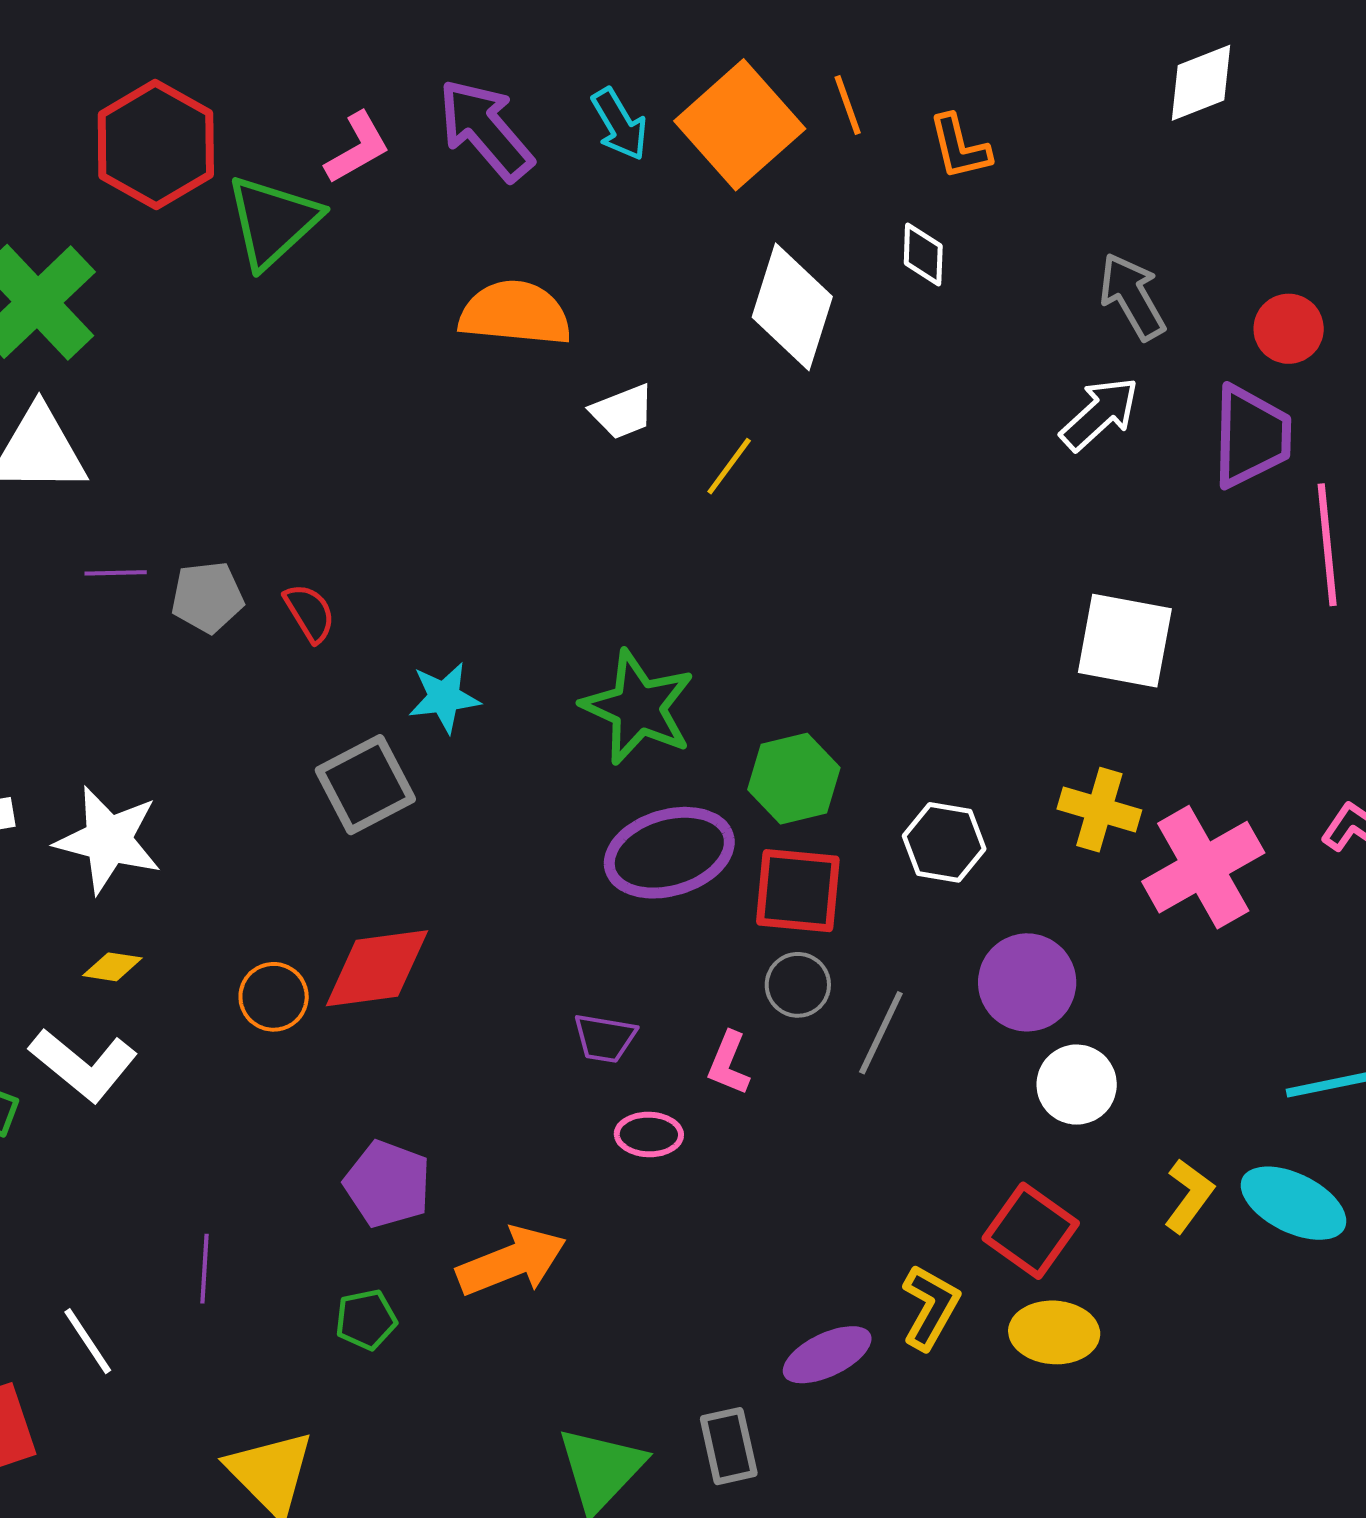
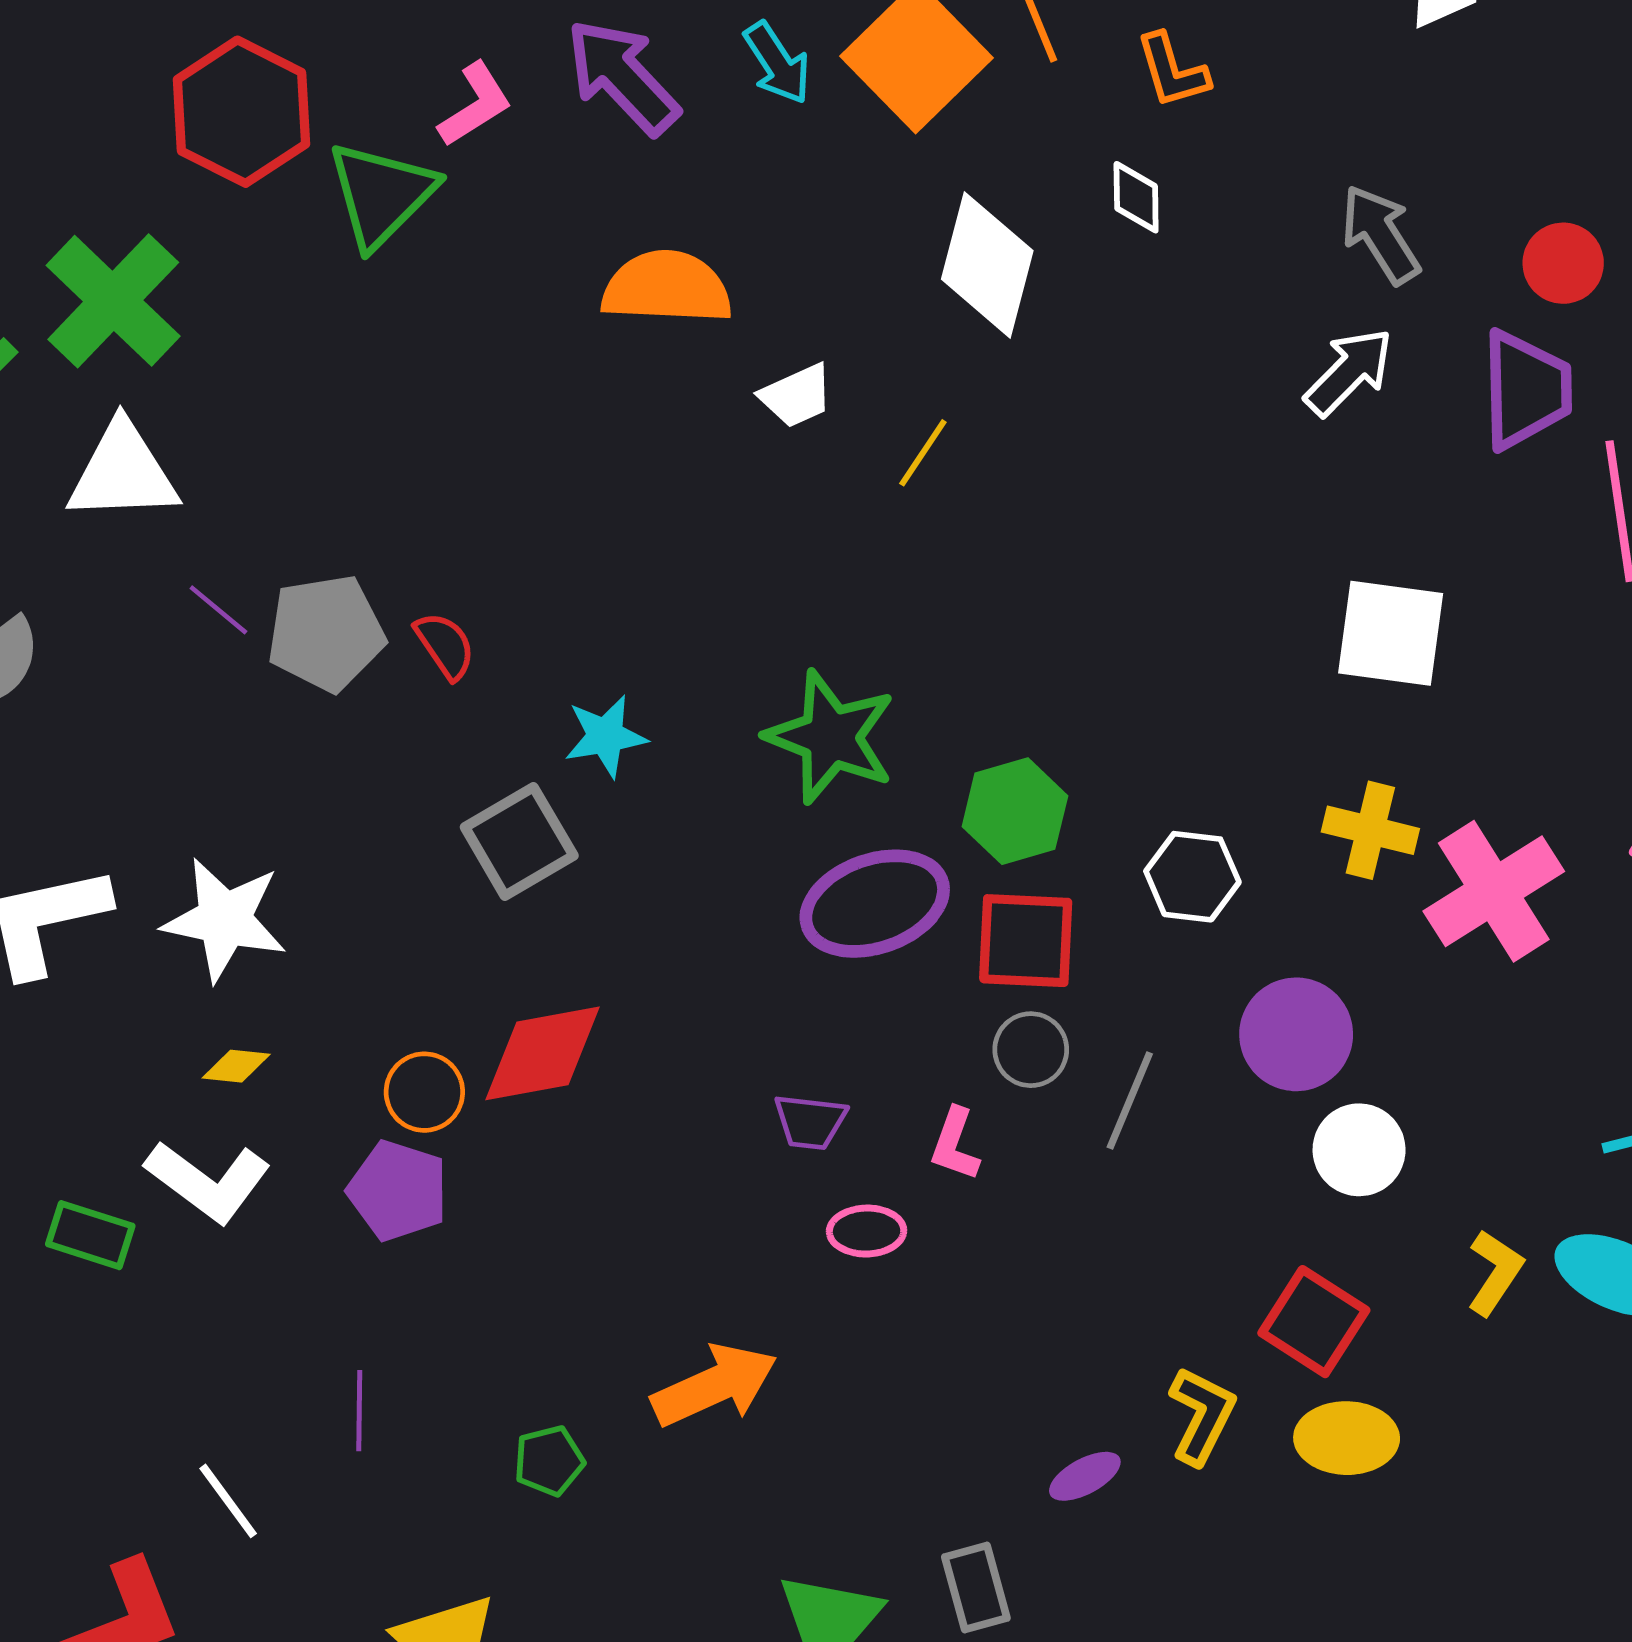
purple line: (116, 573) -> (218, 610), turned 44
gray pentagon: (207, 597) -> (326, 633), size x1.4
purple pentagon: (388, 1184) -> (398, 1191), moved
purple ellipse: (827, 1355) -> (1085, 1476), size x0.7

